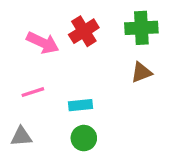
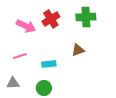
brown triangle: (141, 72) -> (78, 50), moved
green circle: (84, 138) -> (44, 88), moved

